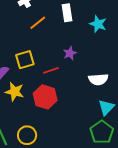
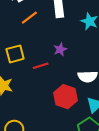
red hexagon: (45, 97) -> (65, 97), moved

